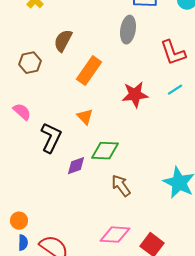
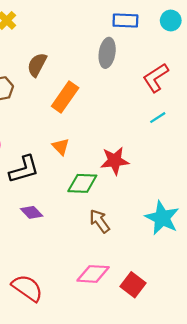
red L-shape: (173, 53) -> (156, 78), turned 76
red star: (135, 95) -> (115, 161), moved
black L-shape: (51, 138) -> (24, 169), turned 48
purple diamond: (76, 166) -> (32, 212), moved, turned 65

